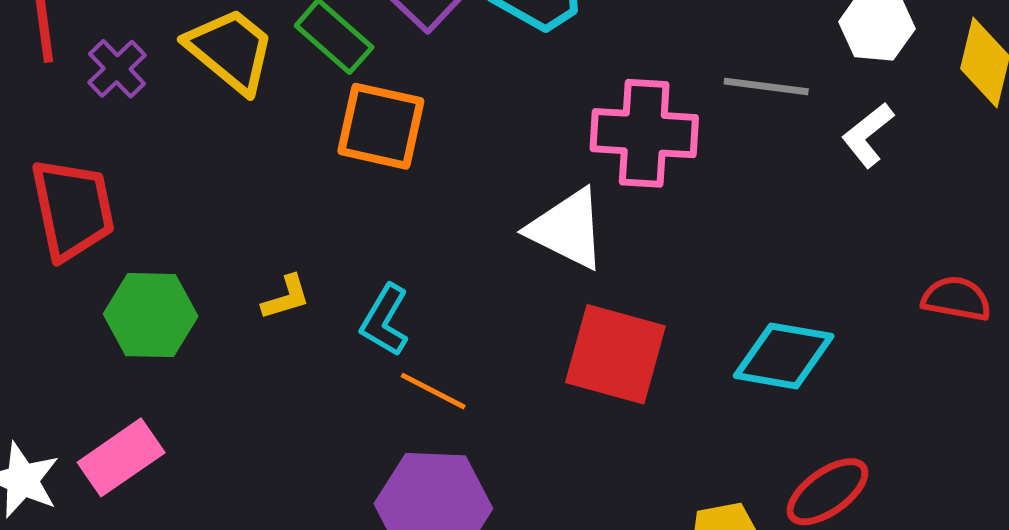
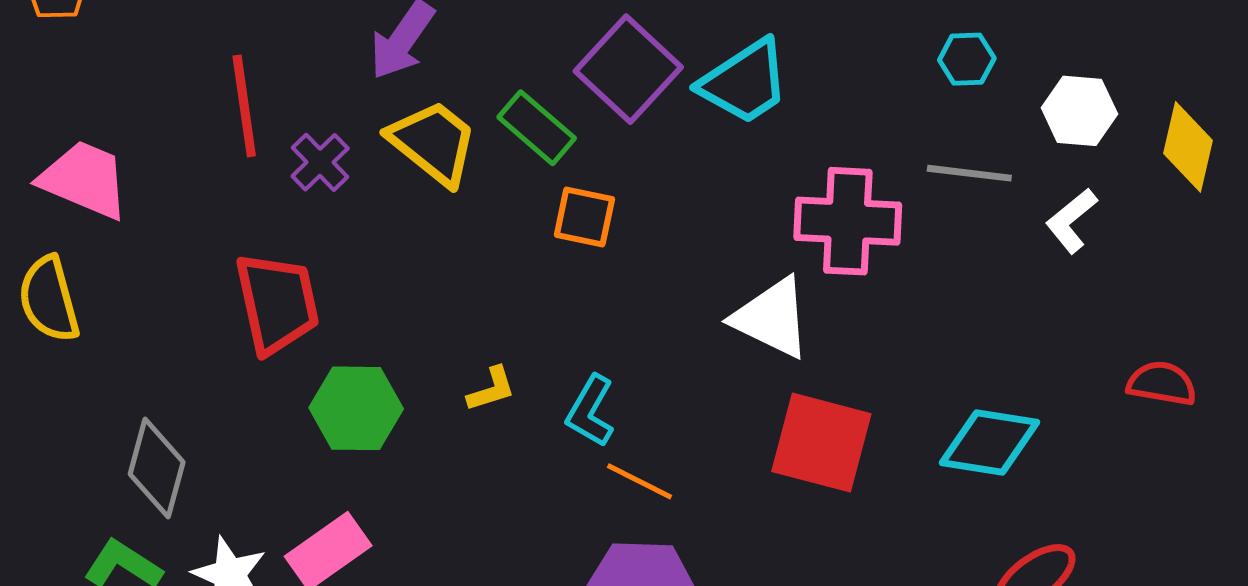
orange square: (381, 126) -> (584, 217), size x0.7

